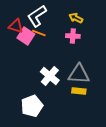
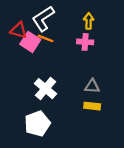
yellow arrow: (76, 18) -> (89, 21), turned 64
gray triangle: (79, 74) -> (92, 86), size x0.6
white cross: (50, 76) -> (45, 89), moved

